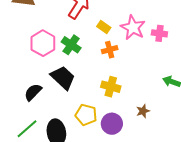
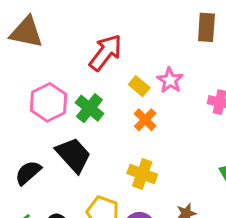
pink star: (133, 28) -> (170, 80), moved, size x0.7
orange cross: (110, 50) -> (145, 120), turned -35

